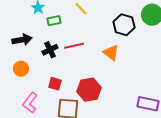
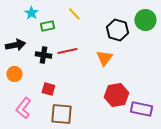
black cross: (50, 50) -> (43, 55), turned 35
orange triangle: (111, 53) -> (104, 58), turned 30
red hexagon: (89, 90) -> (116, 95), moved

